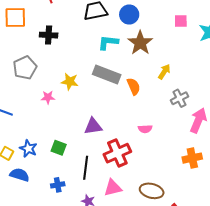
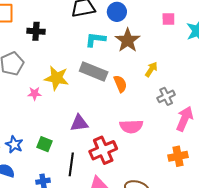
yellow star: (70, 82) -> (57, 78), size x1.4
pink semicircle: (145, 129) -> (131, 126), size x1.6

